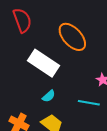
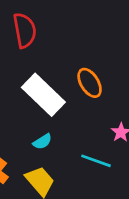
orange ellipse: (72, 37) -> (90, 83), moved, size x0.7

